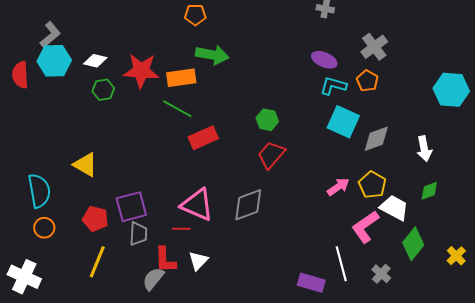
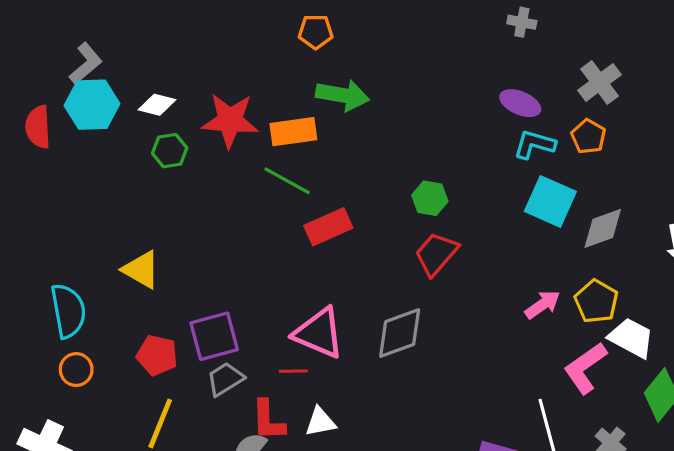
gray trapezoid: (138, 234) -> (225, 379), turned -125
white triangle: (198, 261) -> (320, 422), turned 35

